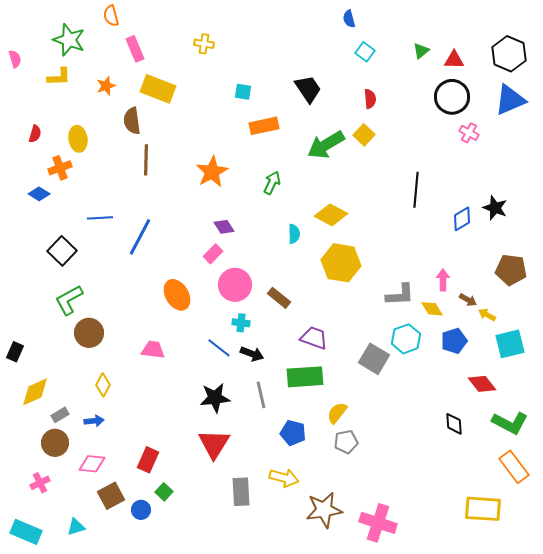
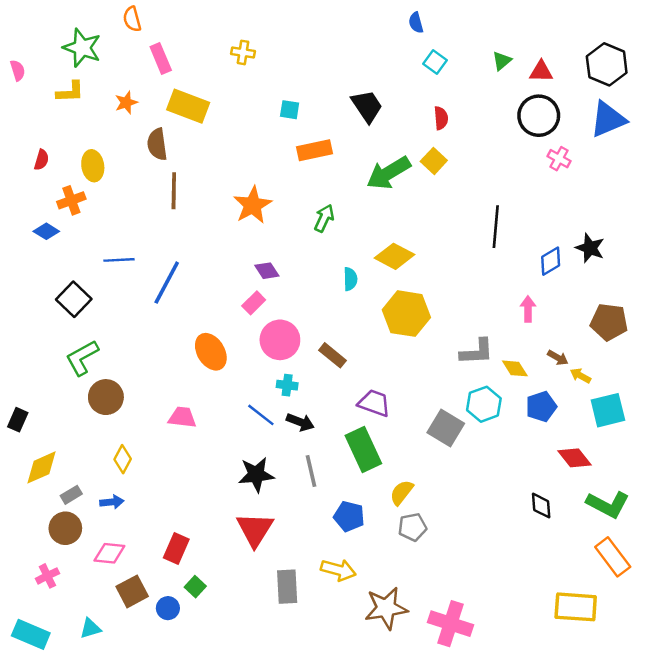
pink arrow: (443, 280) -> (528, 309), moved
green rectangle: (305, 377) -> (363, 450), turned 69

